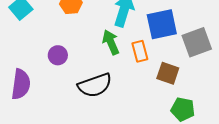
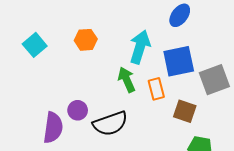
purple circle: (58, 55) -> (78, 110), moved
purple semicircle: (21, 84) -> (53, 128), moved

